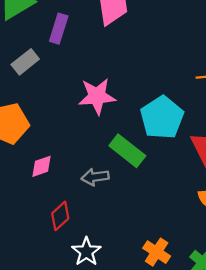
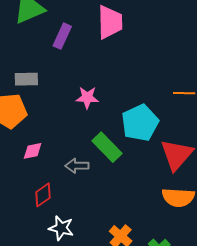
gray rectangle: (25, 62) -> (26, 79), moved, turned 30
pink star: (97, 96) -> (87, 98), size x0.7
white star: (86, 252) -> (61, 228), turned -30

